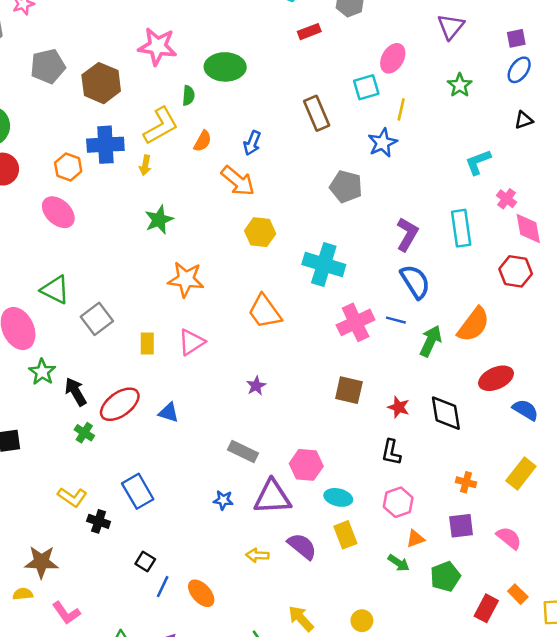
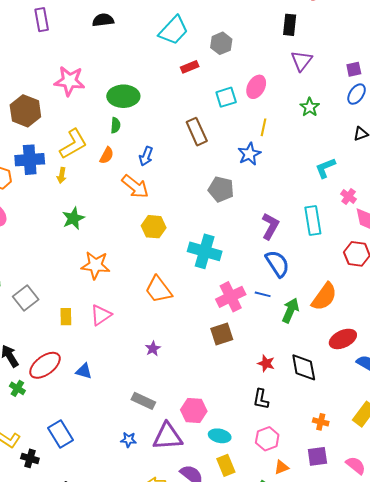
cyan square: (366, 87) -> (226, 97), moved
green semicircle: (188, 96) -> (115, 125), moved
brown square: (349, 390) -> (222, 334), moved, turned -30

